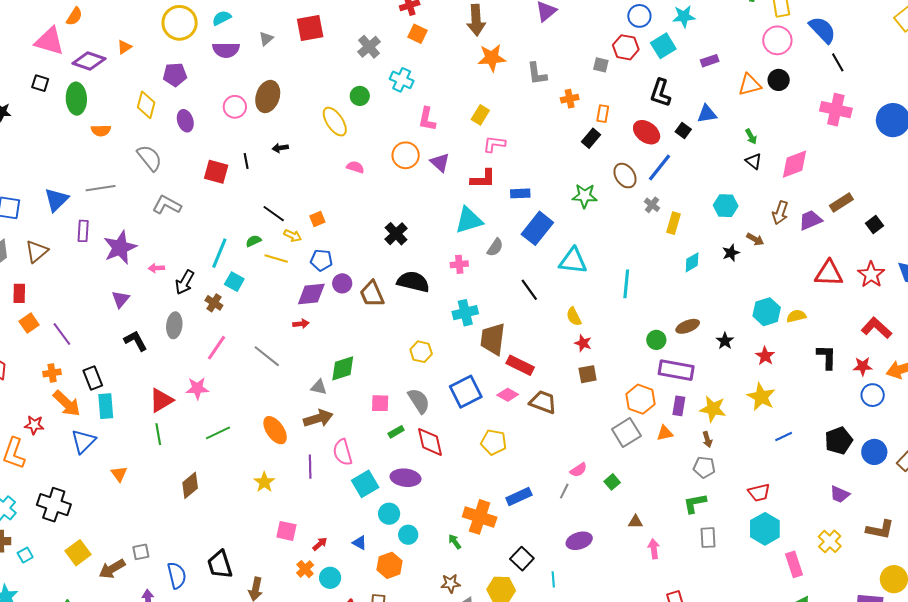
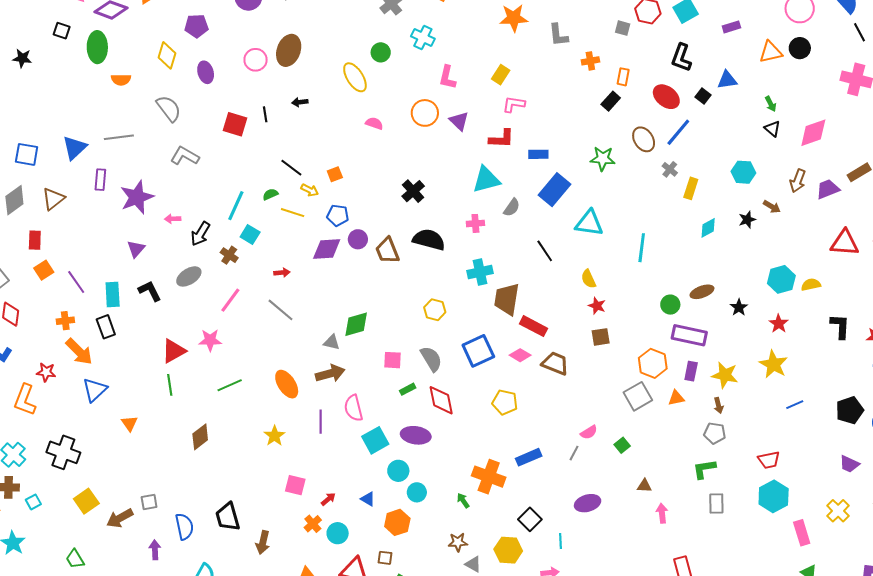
red arrow: (301, 324) -> (282, 273), moved
gray ellipse: (174, 325) -> (189, 276), turned 50
cyan rectangle: (106, 406) -> (113, 295), moved

